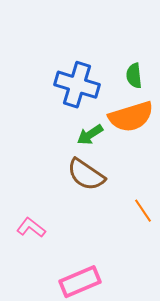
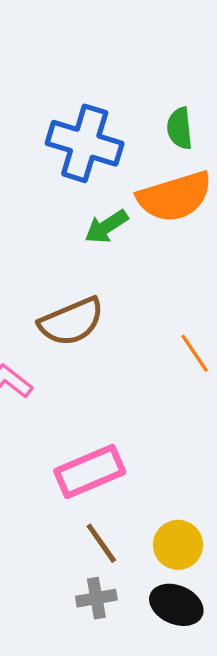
brown semicircle: (86, 175) -> (71, 322), moved, turned -57

